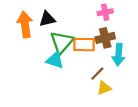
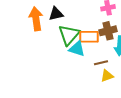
cyan triangle: (55, 60) -> (77, 49), moved
brown line: (97, 74) -> (101, 63), turned 32

